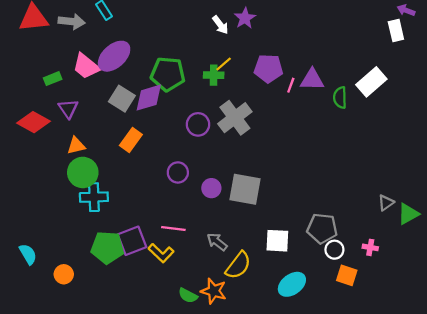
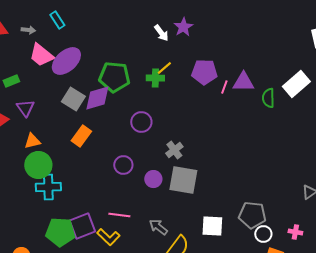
gray arrow: (72, 21) -> (28, 30), size x0.6
pink trapezoid: (86, 66) -> (41, 55), moved
gray cross: (235, 118) -> (174, 150), moved, size x0.6

